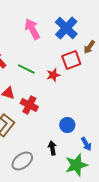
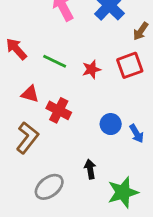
red square: (71, 60) -> (130, 65), moved
blue circle: (67, 125) -> (111, 124), moved
blue arrow: (86, 144) -> (137, 134), moved

